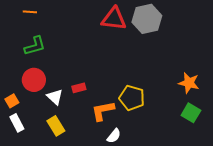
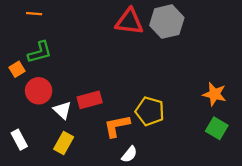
red rectangle: (79, 88) -> (90, 100), size x1.5
orange square: (12, 101) -> (17, 69), moved
yellow rectangle: (56, 126) -> (64, 143), turned 60

